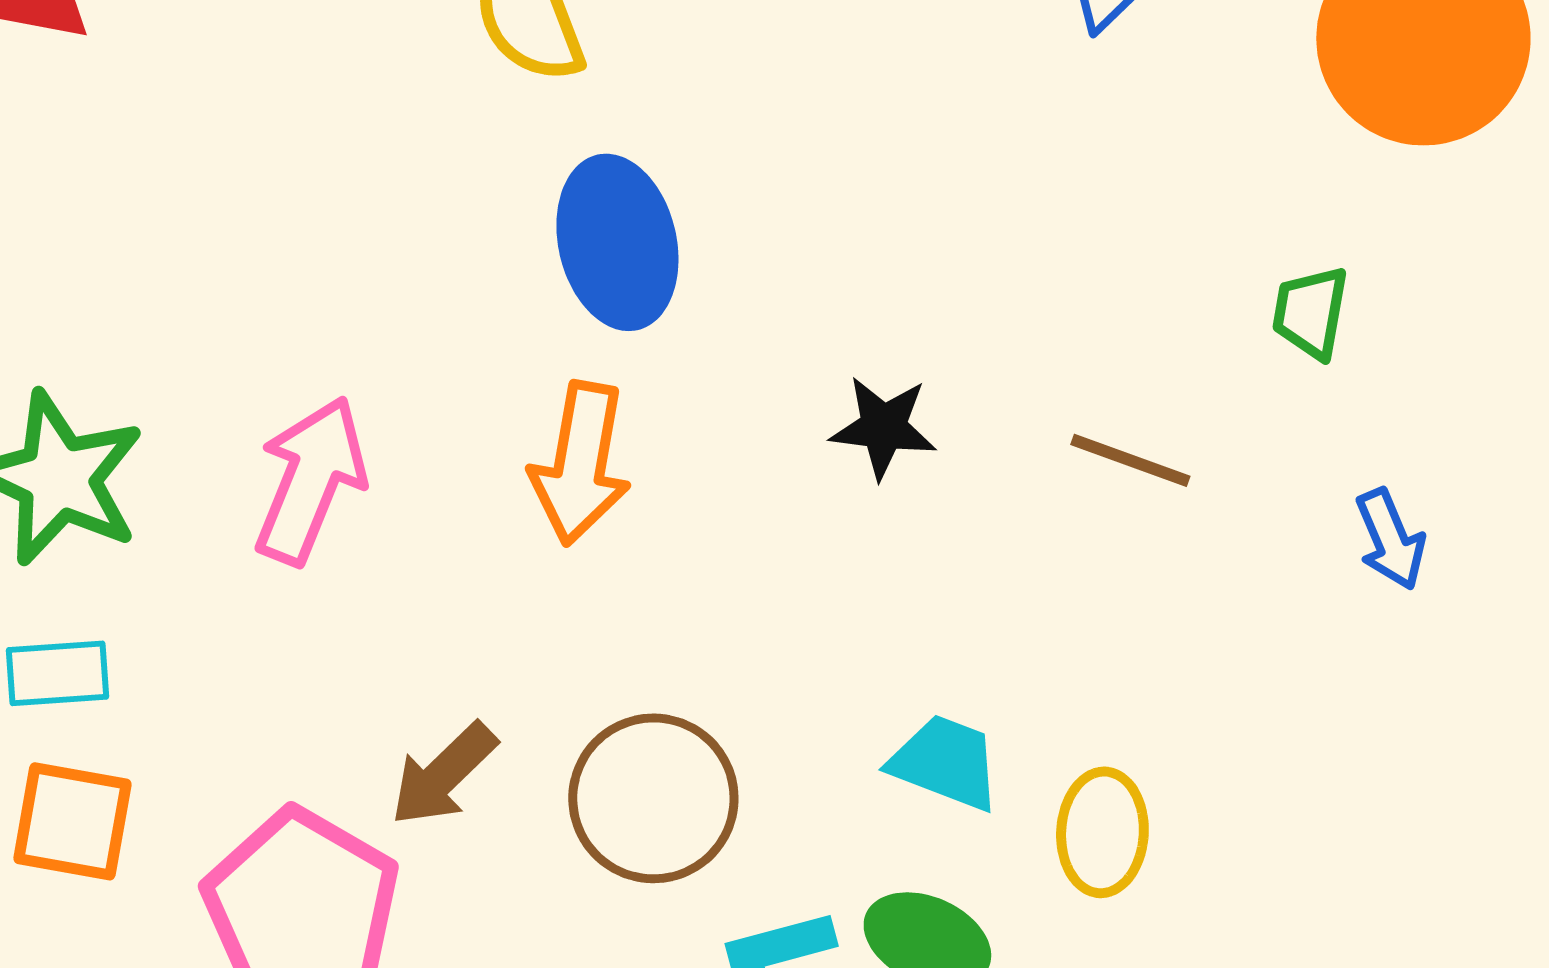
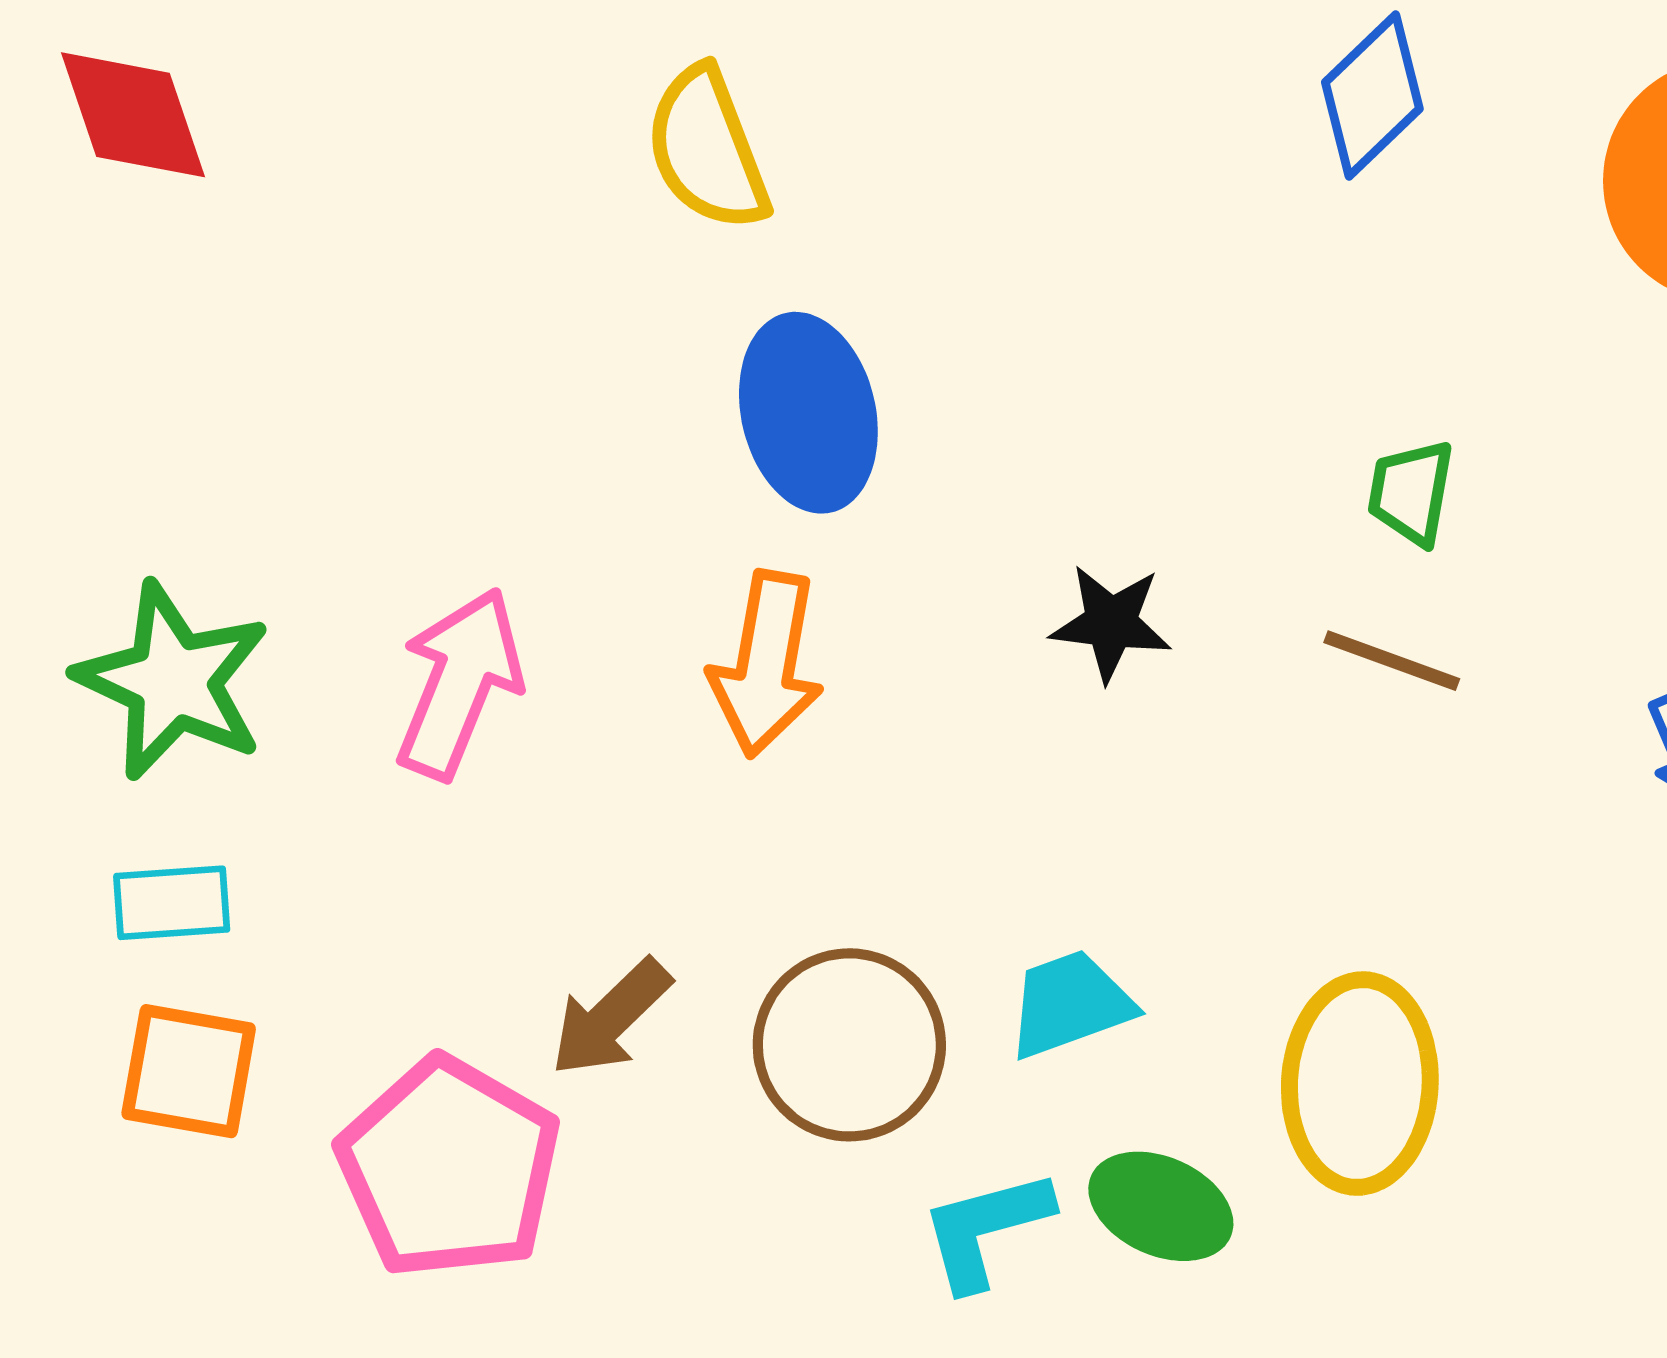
green trapezoid: (1310, 312) -> (1411, 492), moved
cyan trapezoid: (945, 762) -> (1070, 1004), moved, turned -41
yellow ellipse: (1102, 832) -> (1360, 1084), size x1.5

